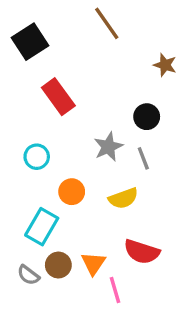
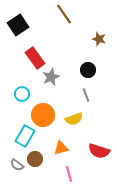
gray star: (108, 147) -> (51, 77), moved
orange circle: (72, 192) -> (43, 115), size x1.5
red semicircle: (142, 252) -> (99, 151), moved
orange triangle: (93, 263) -> (61, 148), moved, turned 42

